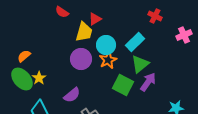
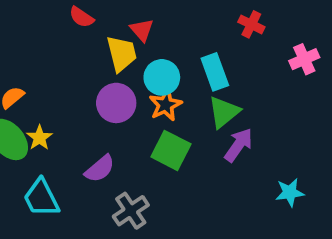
red triangle: (95, 19) -> (142, 30), turned -40
yellow trapezoid: (84, 32) -> (122, 54), turned -30
cyan rectangle: (135, 42) -> (215, 72), turned -66
green square: (123, 85) -> (171, 150), moved

